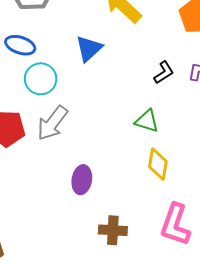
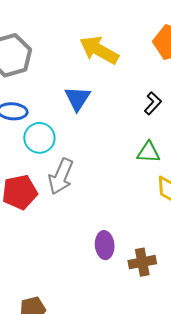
purple ellipse: (82, 180) -> (105, 245), moved

